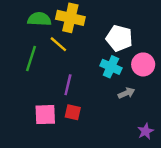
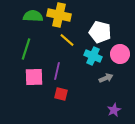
yellow line: (58, 44) -> (67, 40), moved
pink square: (45, 115) -> (34, 77), moved
purple star: (146, 131) -> (114, 110), moved

